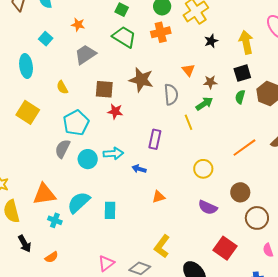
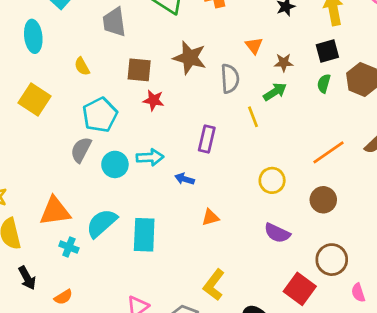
gray trapezoid: (85, 54) -> (114, 22), turned -65
brown circle: (240, 192) -> (323, 200), moved
cyan rectangle: (110, 210) -> (144, 235), size x1.4
brown circle: (257, 218) -> (332, 260), moved

